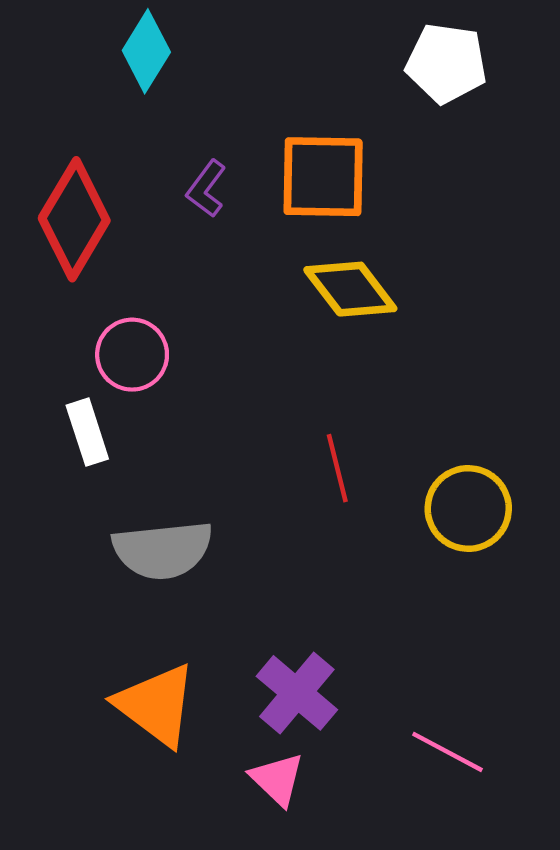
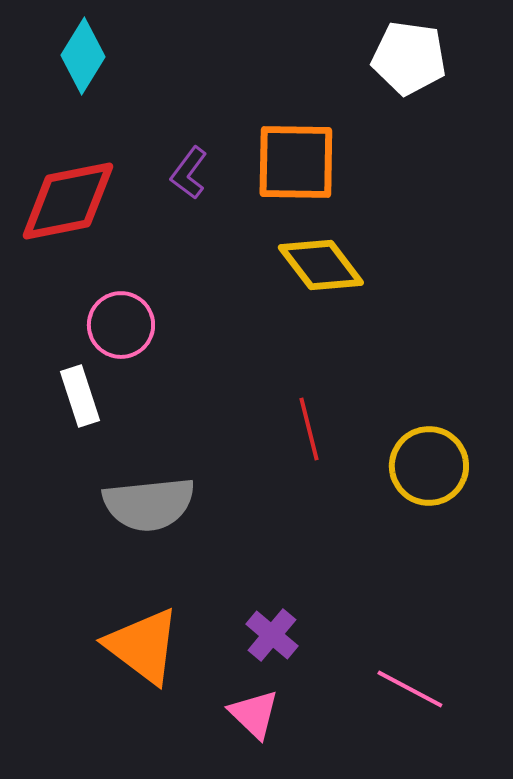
cyan diamond: (146, 51) -> (83, 56), moved
red diamond: (74, 219) -> (68, 201), turned 48
purple cross: (297, 693) -> (272, 635), size x0.7

